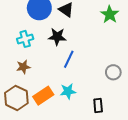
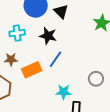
cyan star: (68, 91) -> (64, 92), moved
orange rectangle: (43, 96) -> (32, 70), moved

